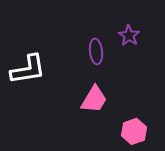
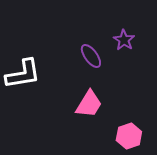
purple ellipse: (96, 51) -> (91, 56), turned -30

